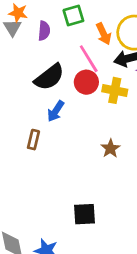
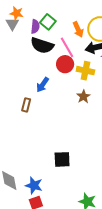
green square: (73, 15) -> (48, 22), moved, turned -35
black semicircle: (49, 77) -> (42, 45), moved, turned 55
brown star: (110, 148) -> (83, 97), moved

